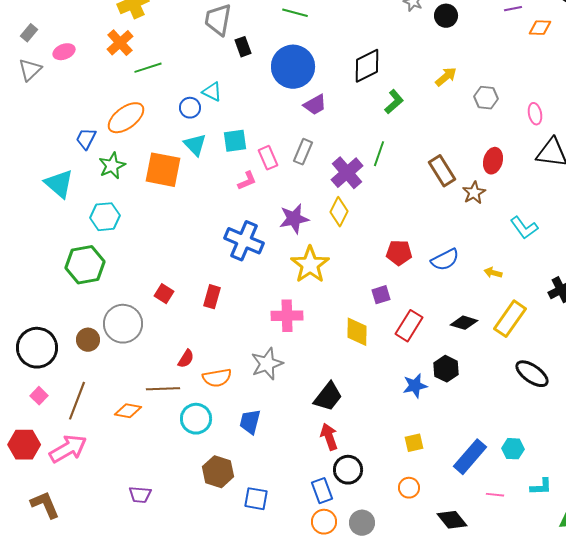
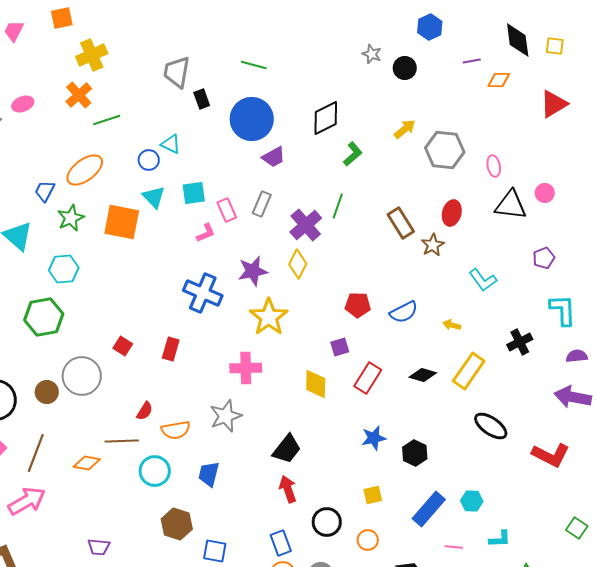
gray hexagon: (486, 98) -> (445, 150), size x1.6
black hexagon: (446, 369) -> (415, 453), moved
black circle: (348, 470) -> (327, 522), moved

